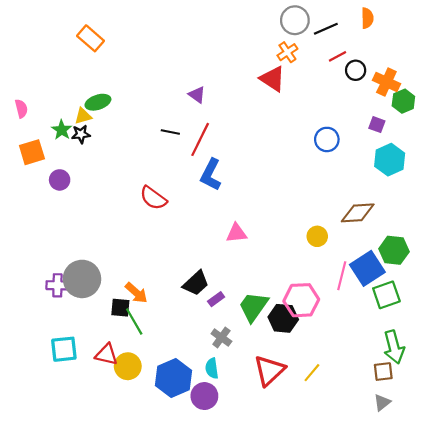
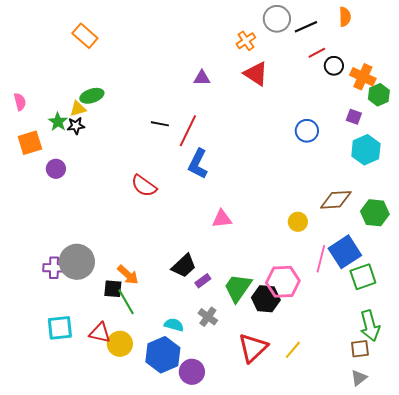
orange cross: (287, 52) -> (246, 41), moved
purple triangle: (197, 95) -> (202, 78), moved, turned -36
green hexagon: (394, 250) -> (375, 213), moved
cyan semicircle: (212, 368) -> (174, 325), moved, turned 114

